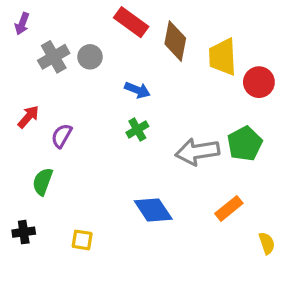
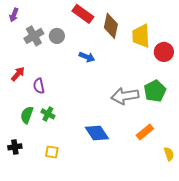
green cross: (137, 129) -> (48, 114), moved, turned -32
purple semicircle: (62, 136) -> (39, 86), turned -42

